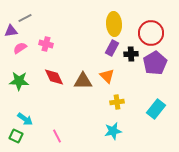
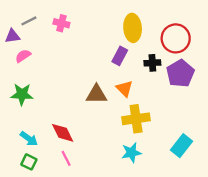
pink cross: (46, 44) -> (61, 23), moved
purple rectangle: (112, 48) -> (120, 56), moved
red diamond: (54, 77) -> (63, 133), moved
yellow cross: (117, 102) -> (136, 119), size x1.6
cyan rectangle: (156, 109) -> (181, 146), moved
green square: (16, 136) -> (29, 162), moved

